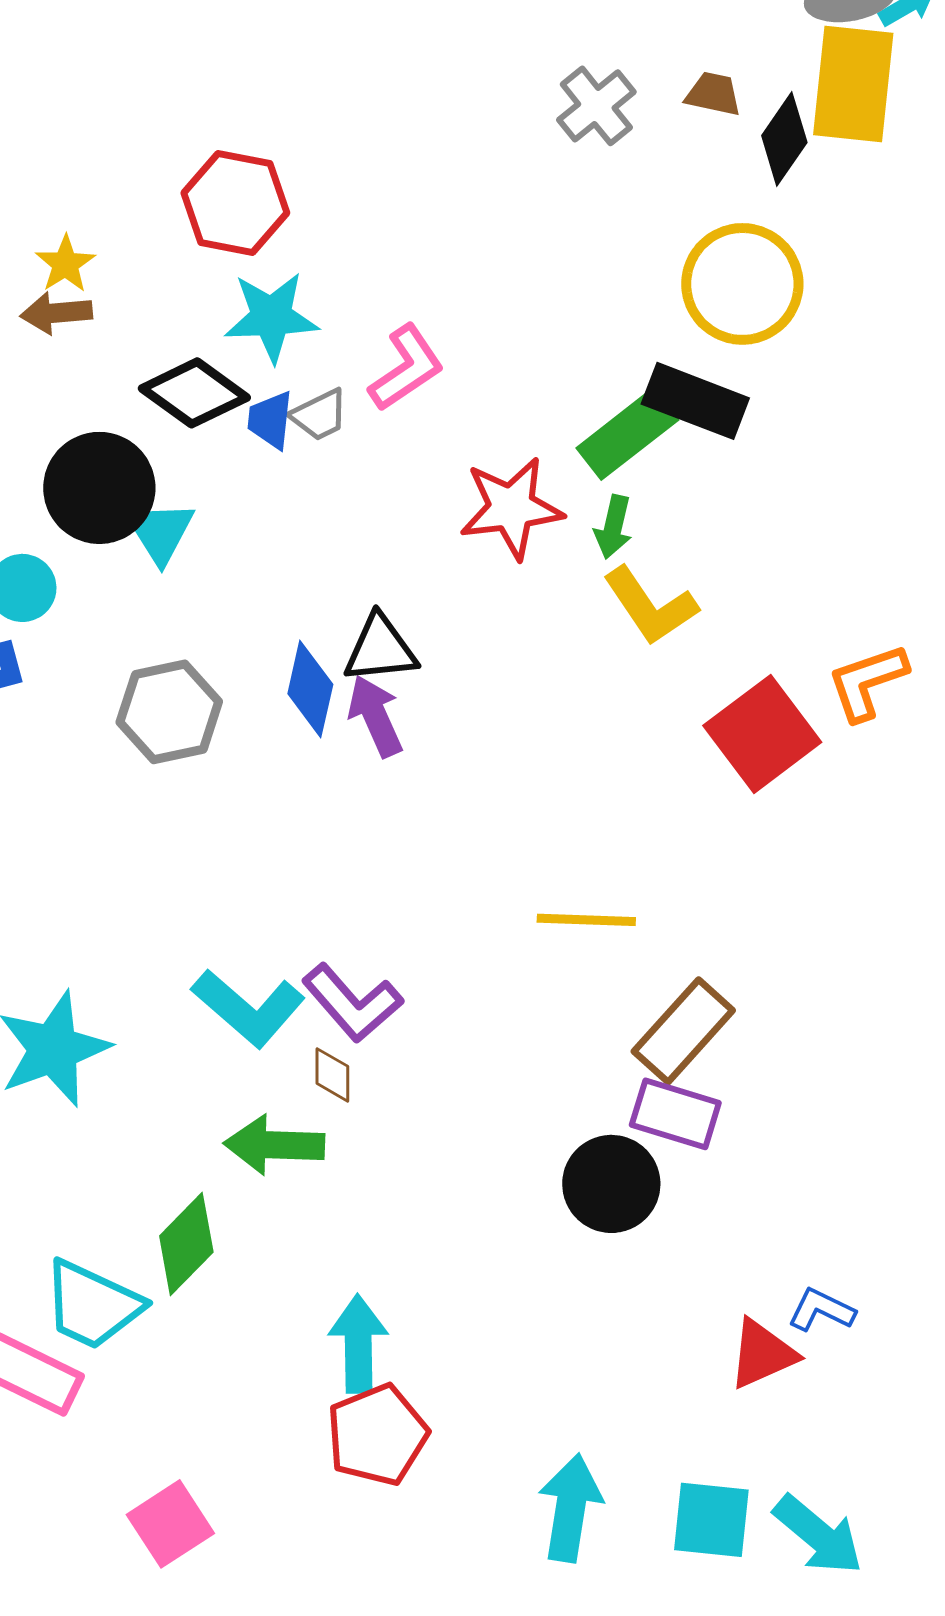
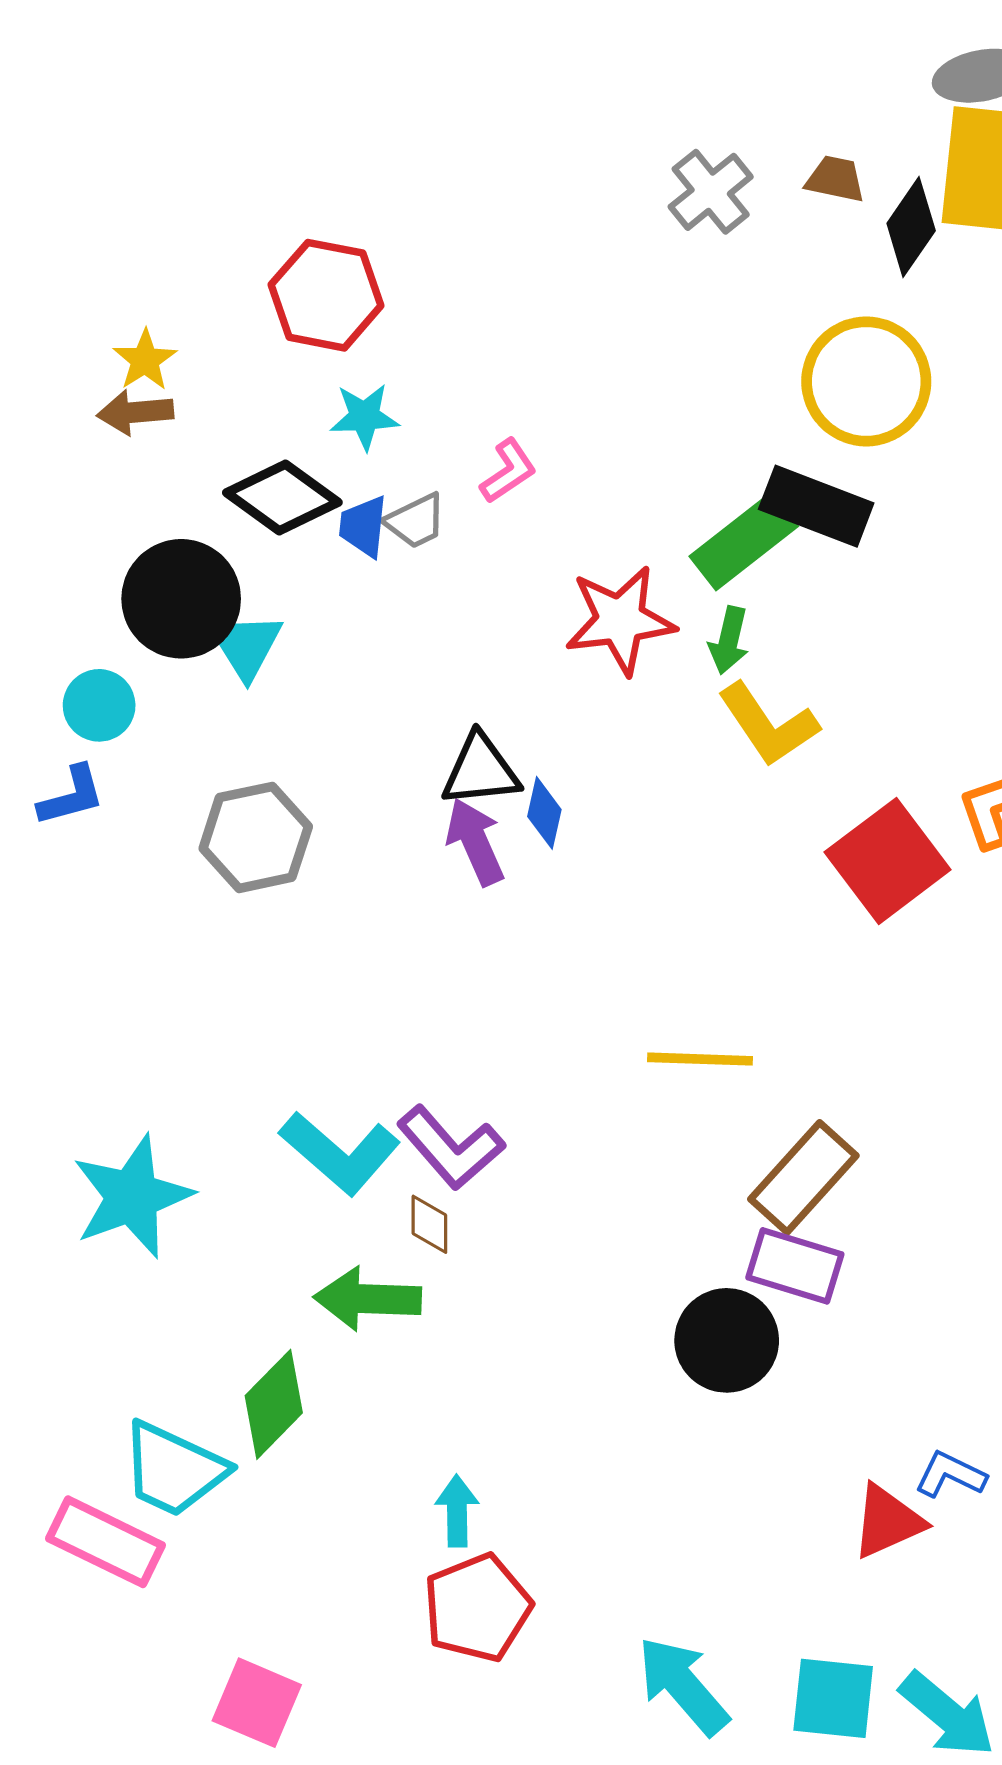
cyan star: (271, 317) -> (364, 417), size x0.7
pink L-shape: (406, 368) -> (508, 471), size x0.7
blue diamond: (310, 689) -> (544, 813), moved, size x0.7
cyan arrow: (358, 1344) -> (457, 1511), size x0.7
cyan arrow: (570, 1508) -> (683, 1686), turned -50
pink square: (170, 1524) -> (257, 1703), turned -34

